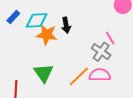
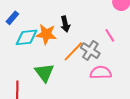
cyan diamond: (37, 20) -> (26, 37), moved
gray cross: (101, 52) -> (90, 51), moved
orange line: (79, 76) -> (73, 51), moved

